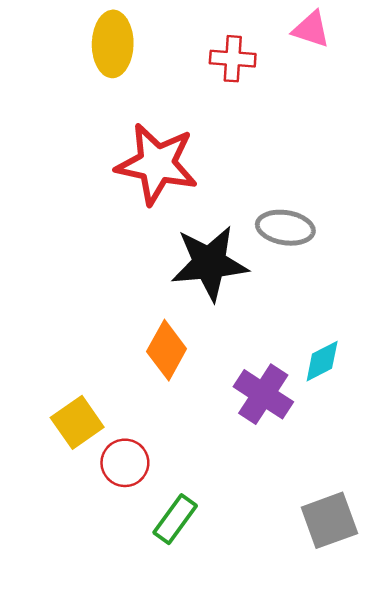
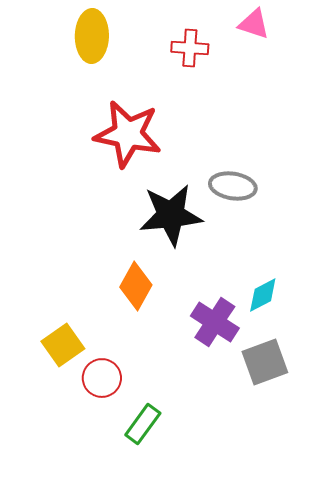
gray square: (329, 520) -> (265, 362), moved

